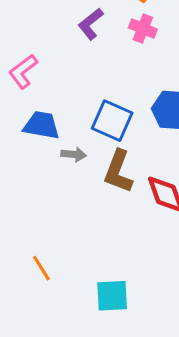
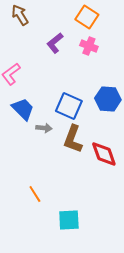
blue trapezoid: (41, 125) -> (23, 109), turned 35
orange line: (41, 268) -> (35, 194), moved

